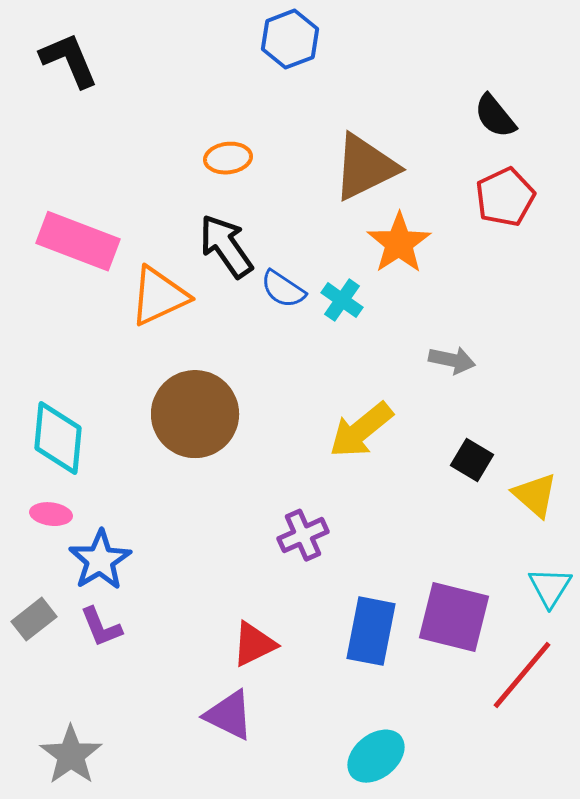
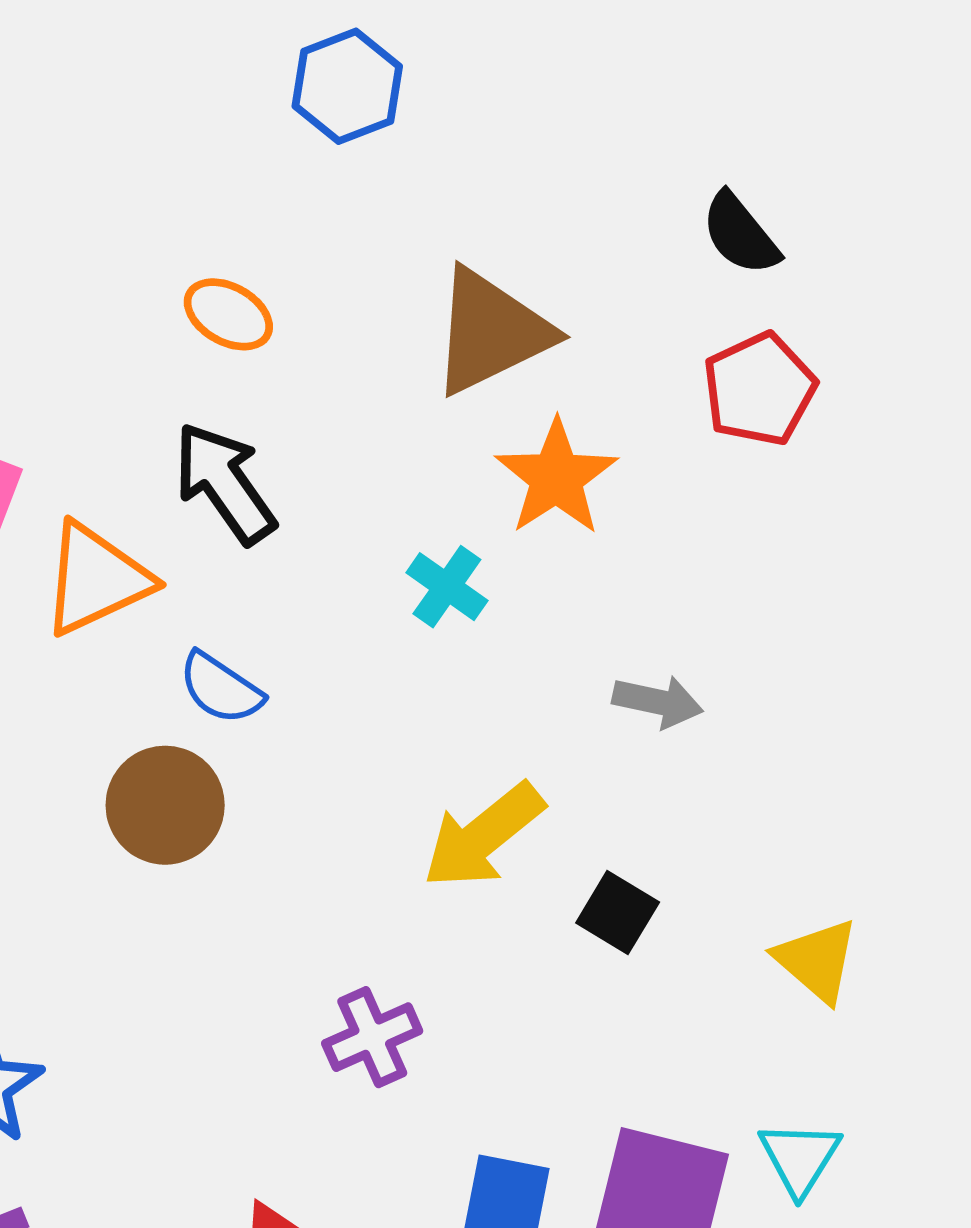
orange ellipse: (228, 158) -> (228, 314), turned 36
blue semicircle: (283, 289) -> (221, 688), moved
brown circle: (195, 414) -> (165, 805), size x0.7
black square: (472, 460) -> (618, 913), moved
cyan triangle: (550, 587) -> (800, 1158), moved

